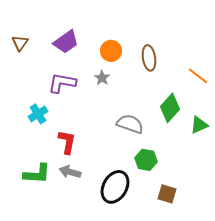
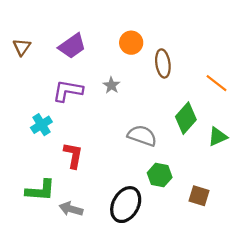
orange circle: (111, 51) -> (131, 43), moved
gray arrow: (70, 172) -> (71, 209), moved
brown square: (167, 194) -> (199, 196), moved

